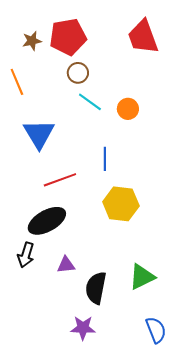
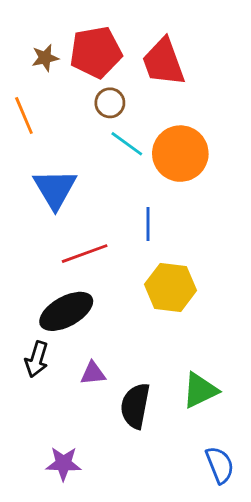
red trapezoid: (143, 37) -> (163, 62), moved
orange circle: (128, 109) -> (180, 154), size x1.8
purple star: (83, 328) -> (63, 464), moved

